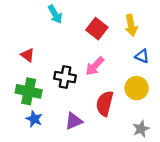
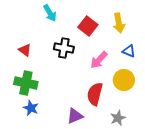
pink arrow: (95, 66) -> (99, 60), moved
black cross: (65, 77) -> (64, 48), moved
purple triangle: (74, 121) -> (75, 116), moved
gray star: (141, 129) -> (118, 118), moved

